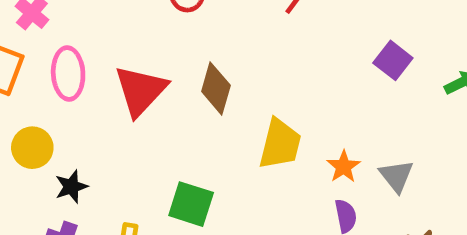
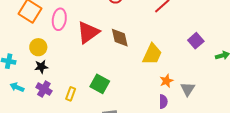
brown diamond: (216, 88) -> (120, 38), turned -40
yellow trapezoid: (280, 144) -> (152, 54), moved
black star: (71, 187) -> (41, 67), moved

